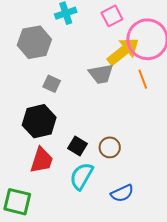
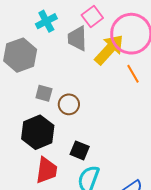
gray trapezoid: (101, 74) -> (77, 38), moved, turned 108
brown circle: (110, 147) -> (69, 104), moved

